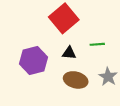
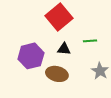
brown ellipse: (76, 80) -> (57, 74), moved

